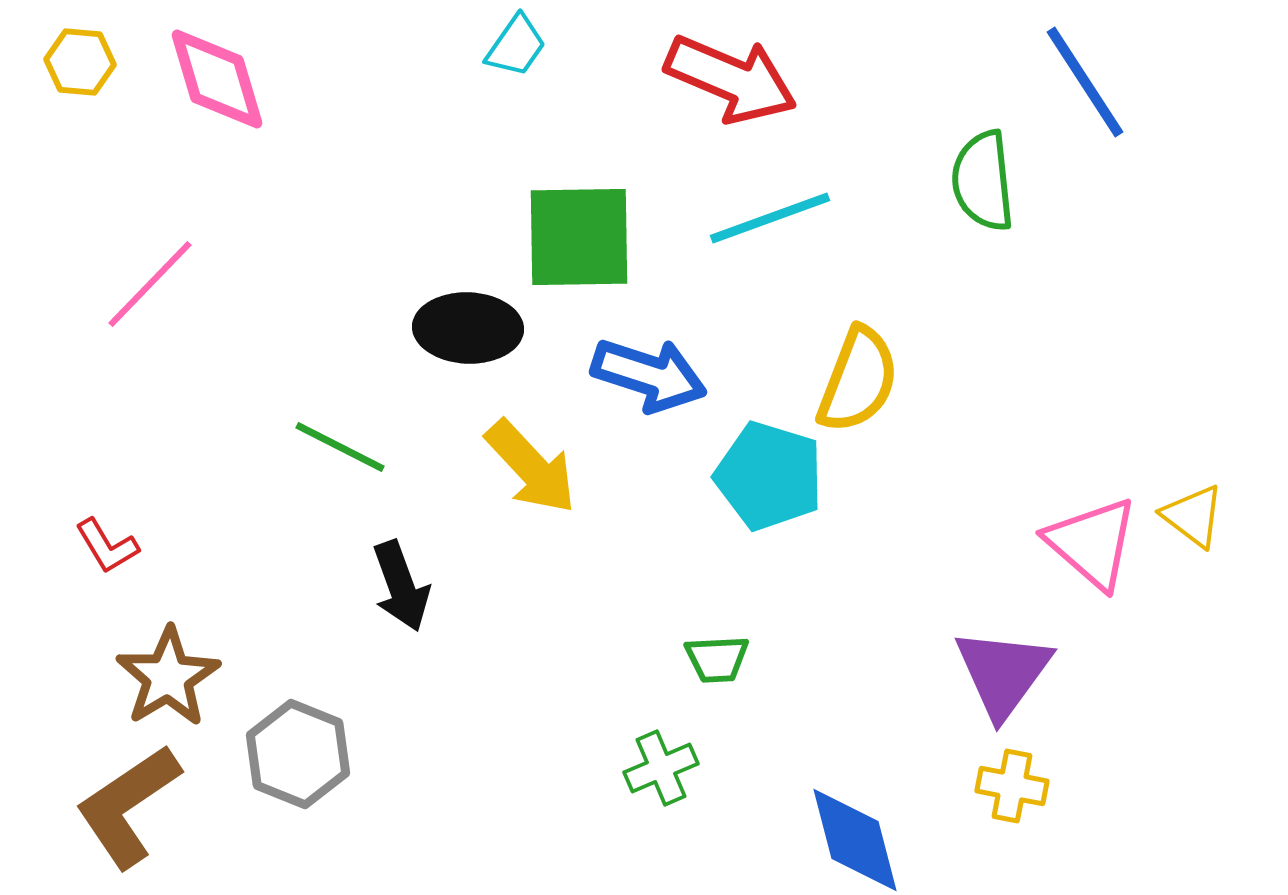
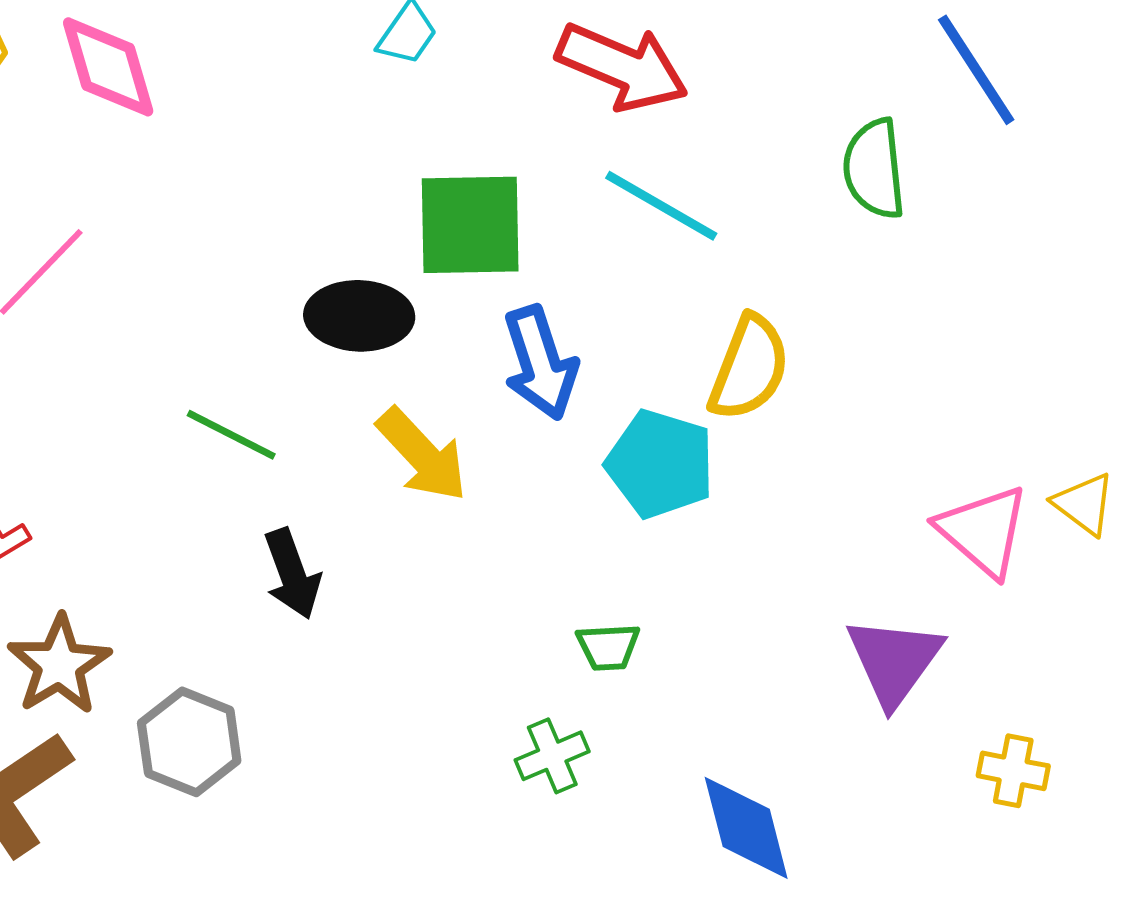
cyan line: (770, 218) -> (661, 206), turned 50
blue arrow: (649, 375) -> (540, 363), turned 54
yellow cross: (1012, 786) -> (1013, 771), moved

